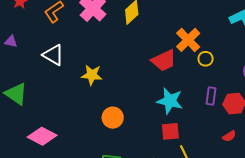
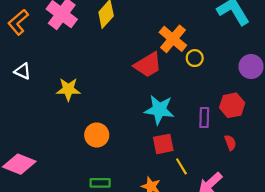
white triangle: (53, 55) -> (23, 71), size x0.7
purple rectangle: (211, 96) -> (204, 118), moved
red semicircle: (229, 136) -> (230, 143), turned -72

